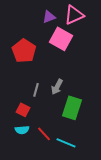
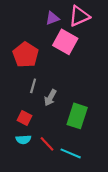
gray arrow: (57, 87) -> (50, 98), moved
gray line: (36, 90) -> (33, 86), moved

